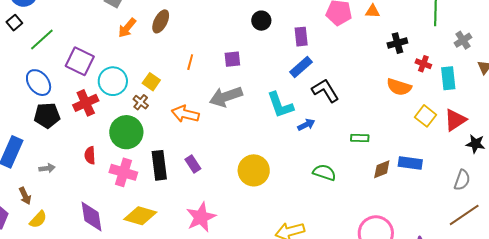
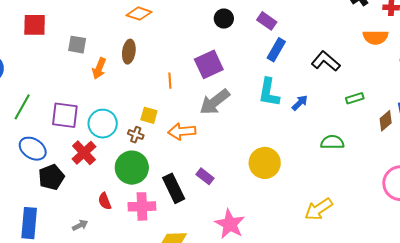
purple rectangle: (301, 37) -> (267, 21), turned -30
purple square: (232, 59) -> (209, 64), size x1.6
yellow square: (151, 82) -> (149, 115), moved
black L-shape: (325, 90) -> (326, 61), moved
cyan L-shape: (280, 105) -> (269, 92), turned 48
gray arrow: (47, 168) -> (80, 225), moved

